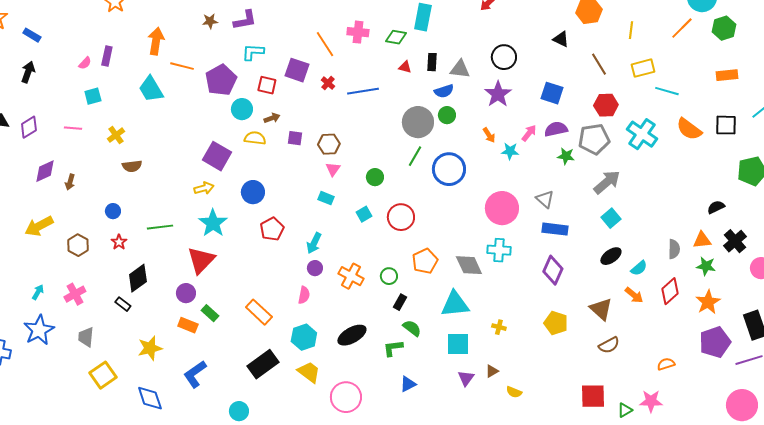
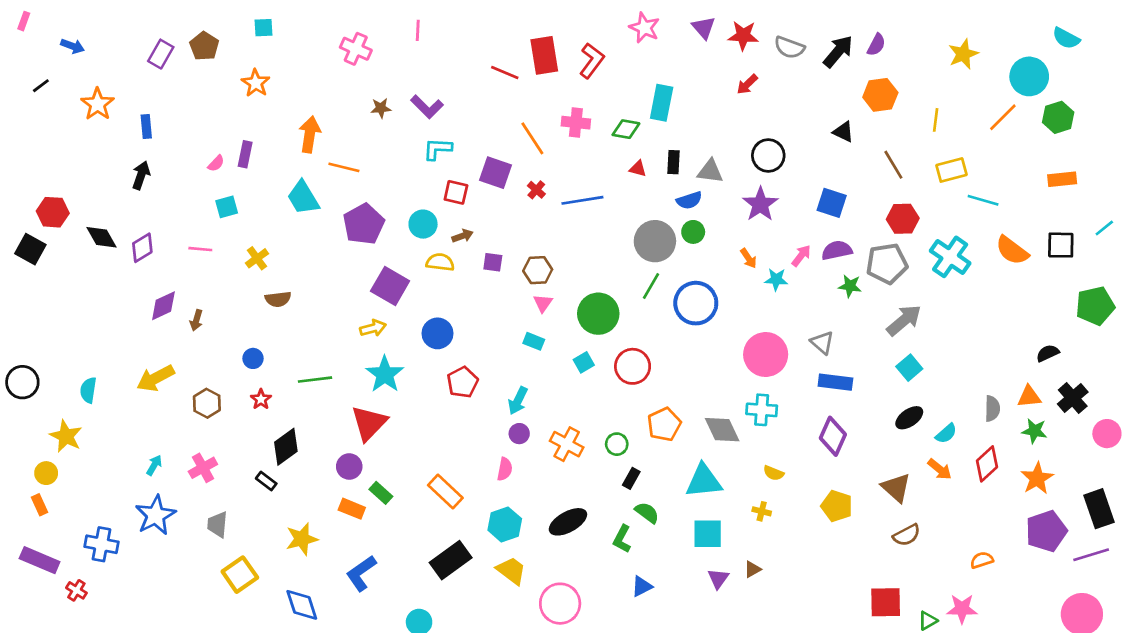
purple L-shape: (245, 20) -> (427, 107), turned 55
blue rectangle: (32, 35) -> (146, 127), turned 54
purple pentagon: (221, 80) -> (364, 224), moved
green circle: (375, 177) -> (598, 314), size x1.8
green L-shape: (393, 348) -> (622, 539), turned -55
yellow semicircle: (514, 392) -> (774, 473), moved

